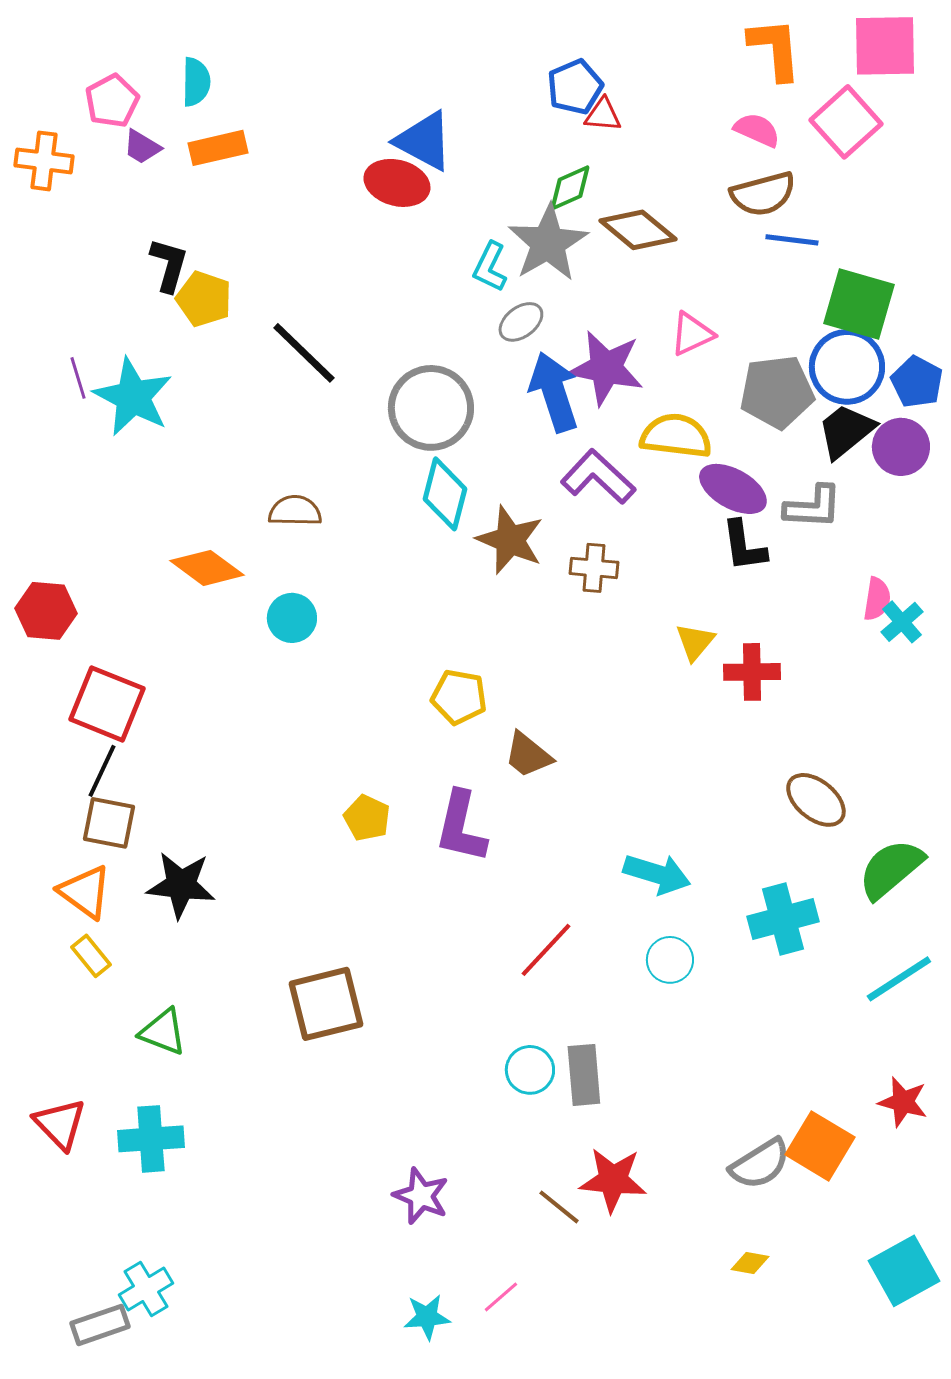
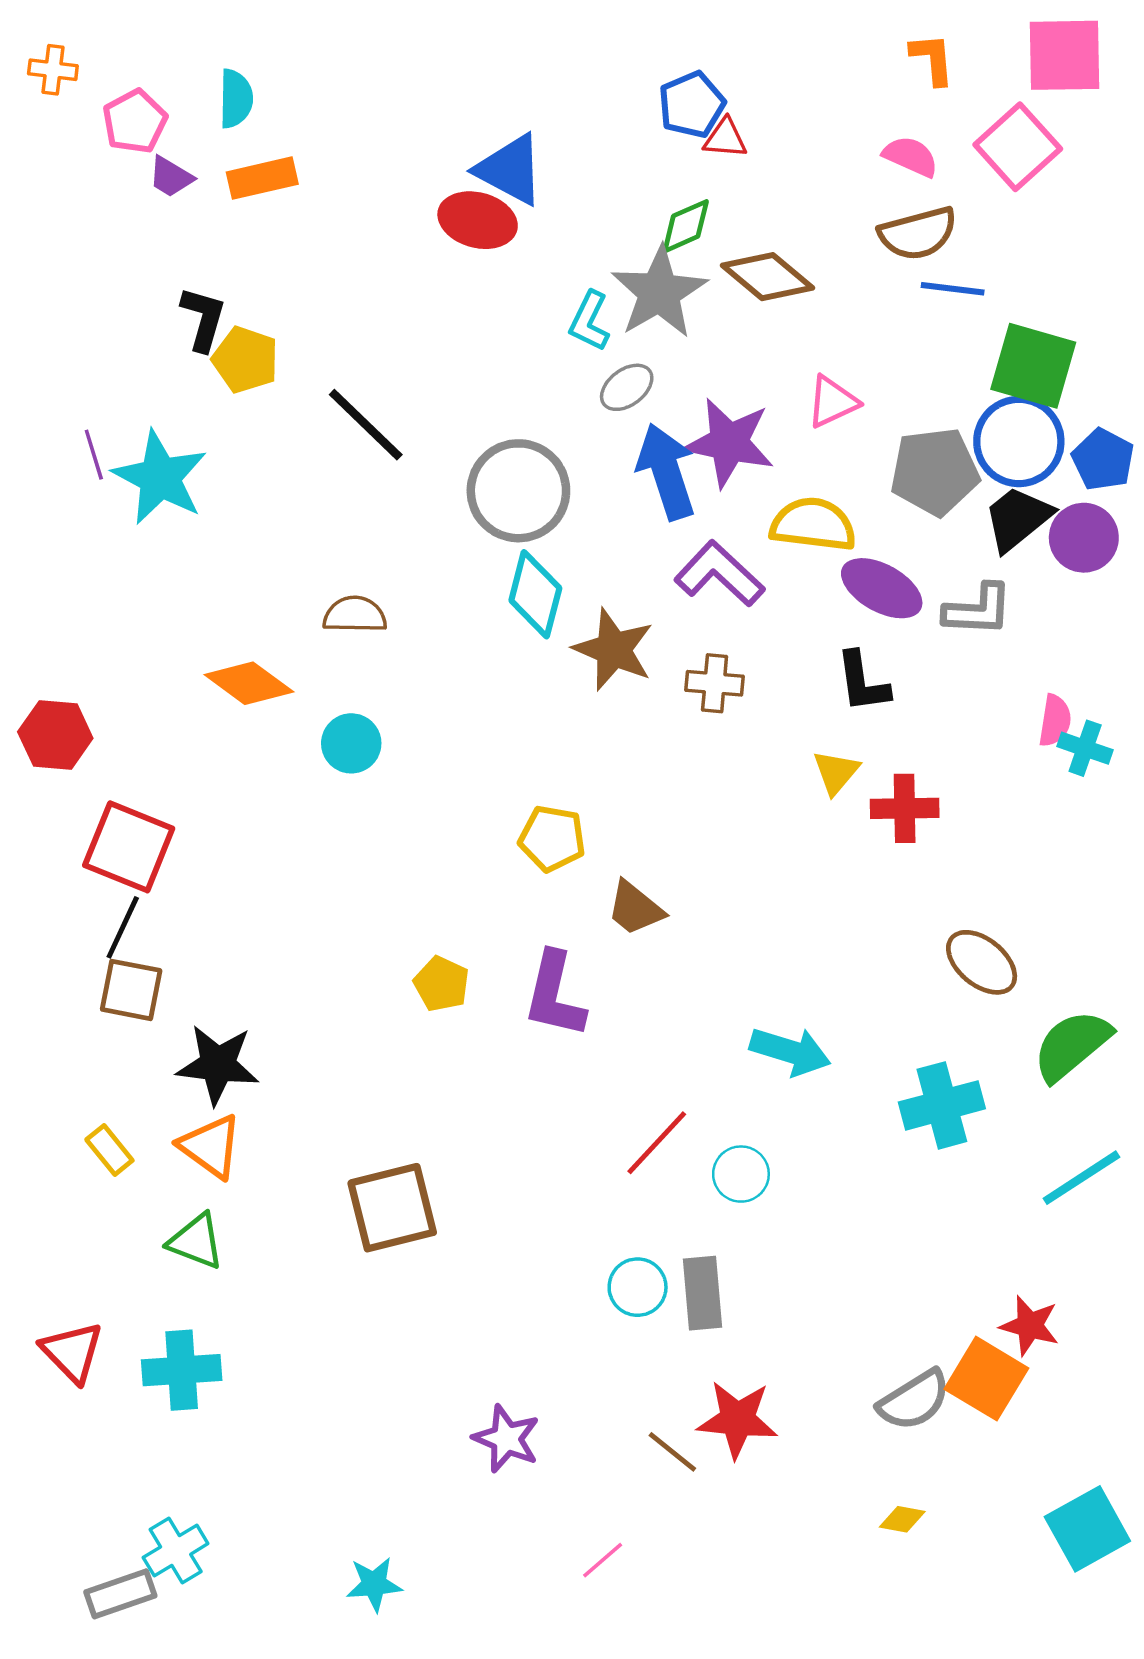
orange L-shape: (775, 49) -> (932, 59), size x0.7
orange cross: (44, 161) -> (53, 70), moved, size x0.7
black L-shape: (744, 546) -> (862, 682), moved
cyan cross: (902, 622) -> (1085, 748), turned -30
orange triangle: (85, 892) -> (211, 1146), moved
cyan circle: (670, 960) -> (741, 1174), moved
red star: (903, 1102) -> (1030, 1326), moved
cyan star: (427, 1317) -> (374, 1584), moved

